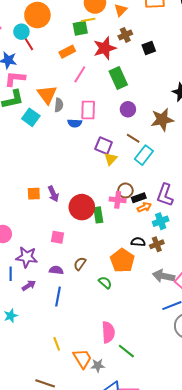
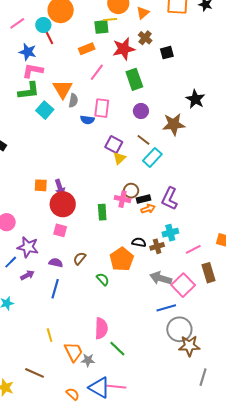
brown cross: (125, 35) -> (145, 38), turned -32
red circle: (82, 207) -> (63, 204), moved
cyan cross: (161, 221) -> (170, 233), moved
blue line: (11, 274) -> (11, 262), turned 40

